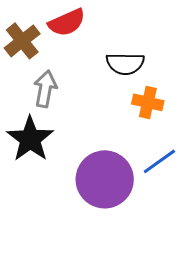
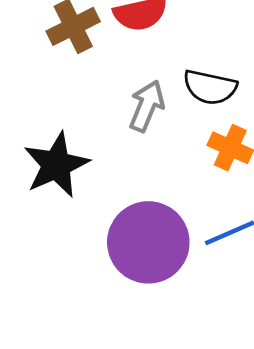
gray arrow: (45, 89) -> (147, 106), moved

